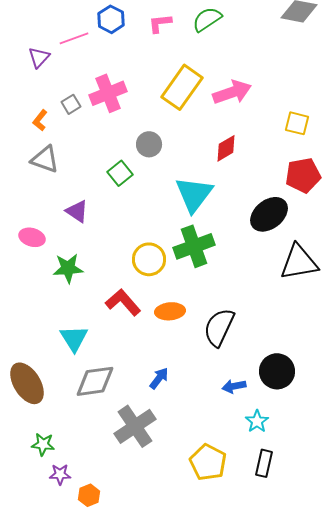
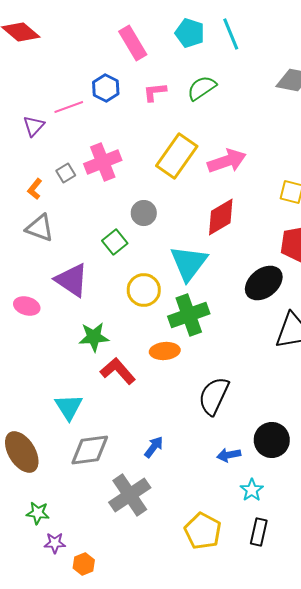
red diamond: (226, 148) -> (221, 217), size x1.4
purple triangle: (77, 211) -> (72, 280), size x1.5
yellow circle: (149, 259) -> (144, 290), moved
green star: (68, 268) -> (94, 337), moved
orange ellipse: (170, 311) -> (165, 351), moved

